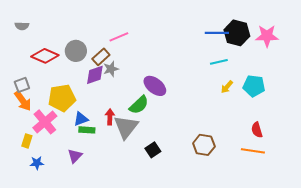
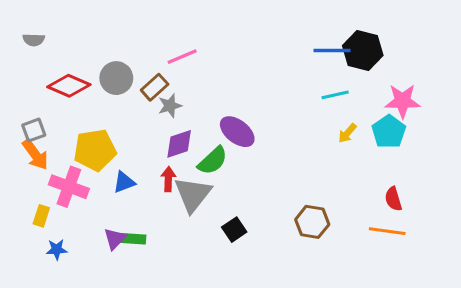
pink star: (267, 36) -> (403, 101), moved
purple diamond: (95, 75) -> (179, 144), moved
cyan pentagon: (254, 86) -> (389, 132), turned 30
pink cross: (45, 122) -> (69, 187), turned -30
green rectangle: (87, 130) -> (133, 239), moved

